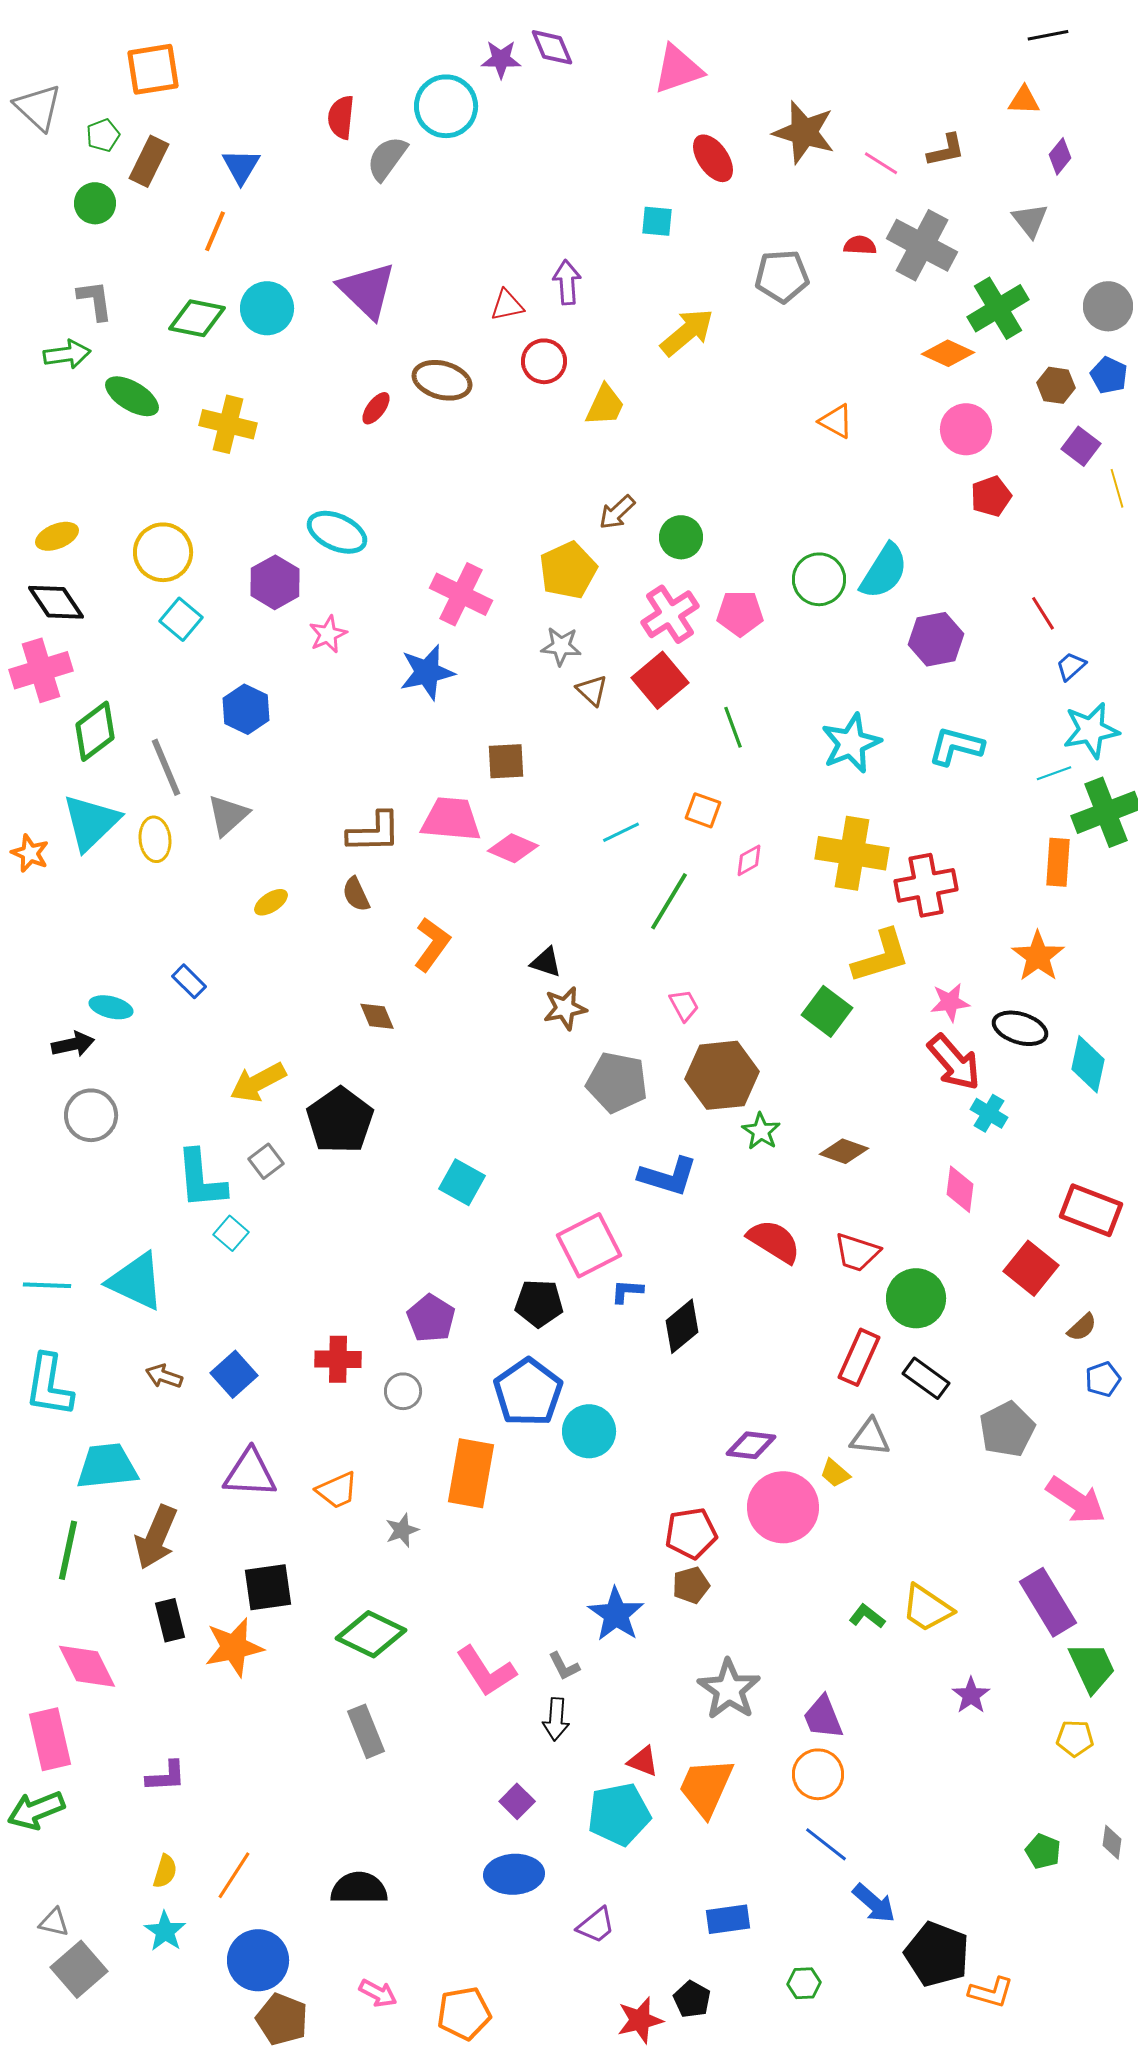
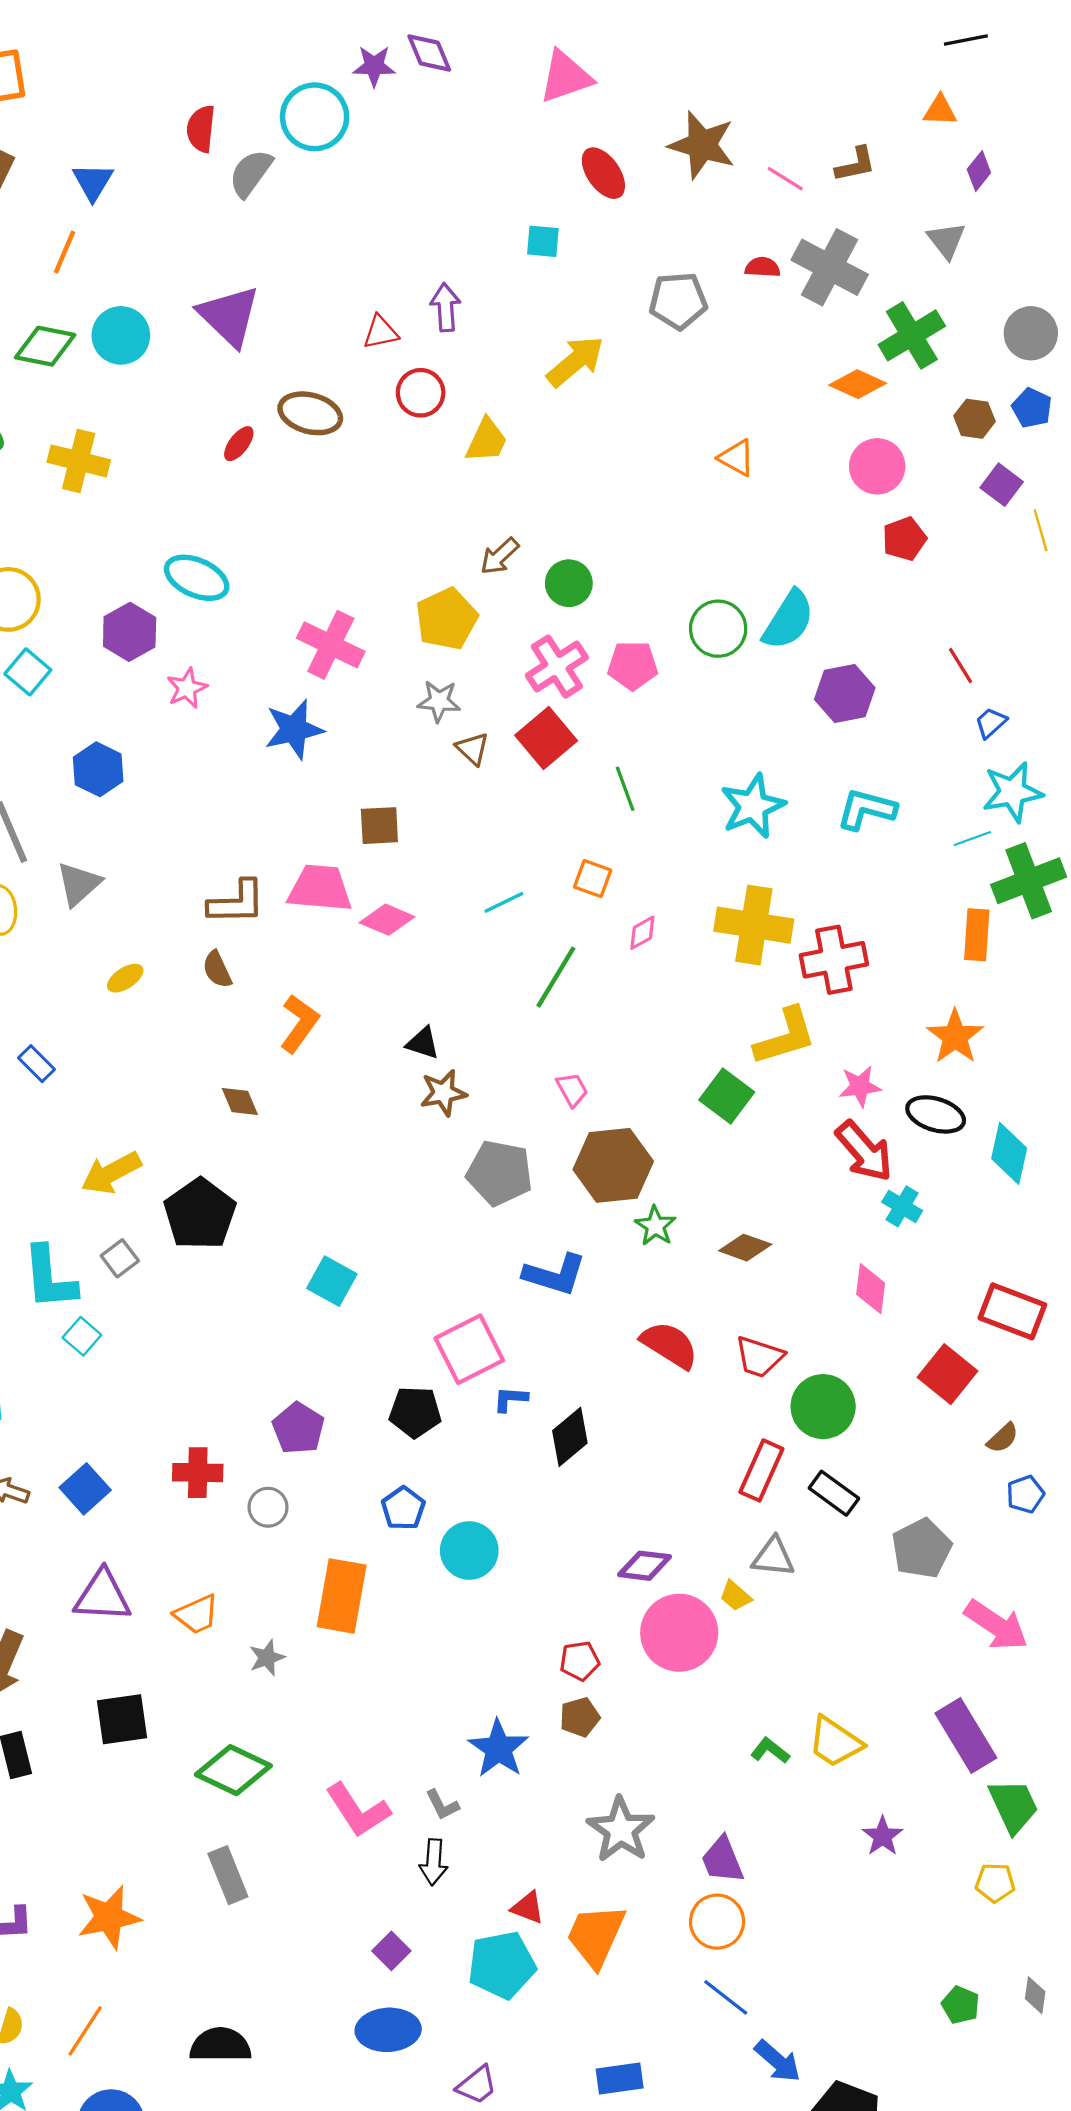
blue pentagon: (528, 1392) -> (403, 1508), size x0.6
red pentagon: (691, 1533) -> (580, 1661), size x0.7
orange star: (234, 1647) -> (109, 1917), moved

